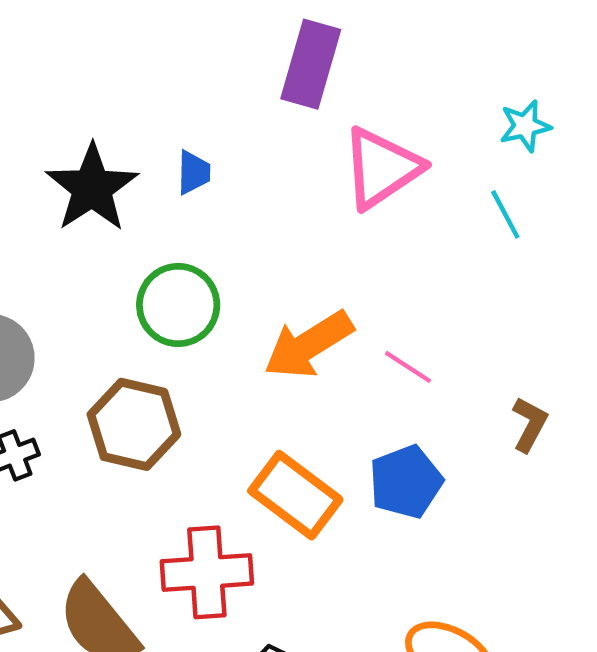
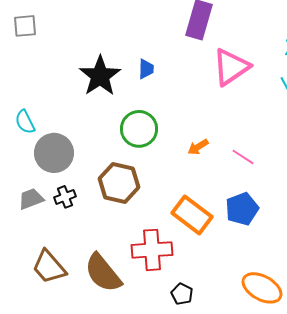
orange arrow: (309, 345) -> (198, 147), size x0.5

